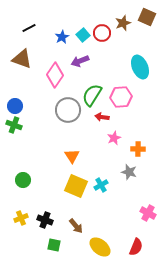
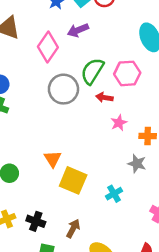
orange triangle: (72, 156) -> (53, 159), moved
cyan cross: (101, 185) -> (114, 194), moved
brown arrow: (76, 226) -> (73, 229), turned -112

